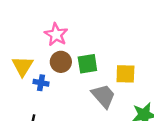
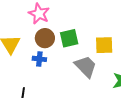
blue cross: (41, 83) -> (39, 59), moved

